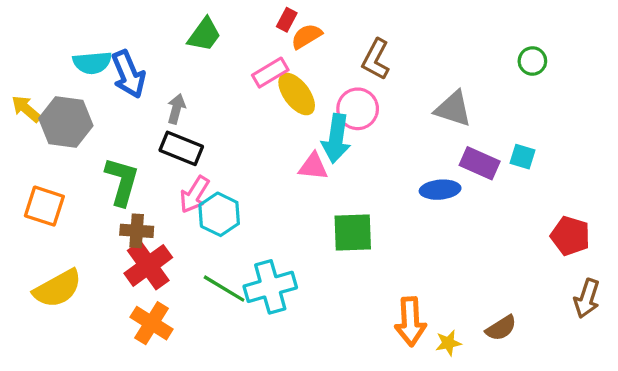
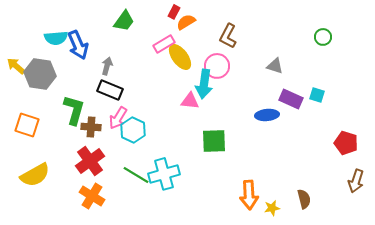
gray triangle: (453, 109) -> (275, 66), size x0.7
brown cross: (137, 231) -> (91, 127), moved
brown semicircle: (501, 328) -> (304, 199), turned -72

